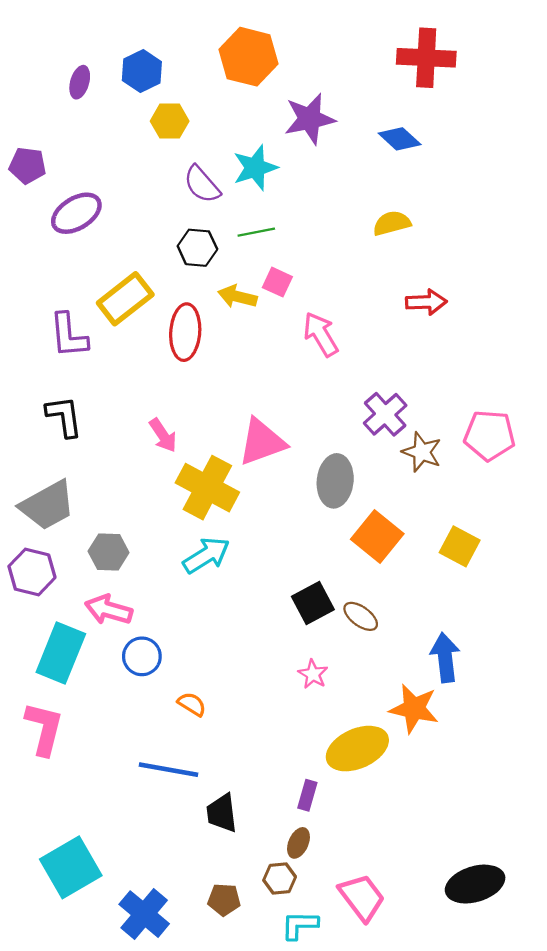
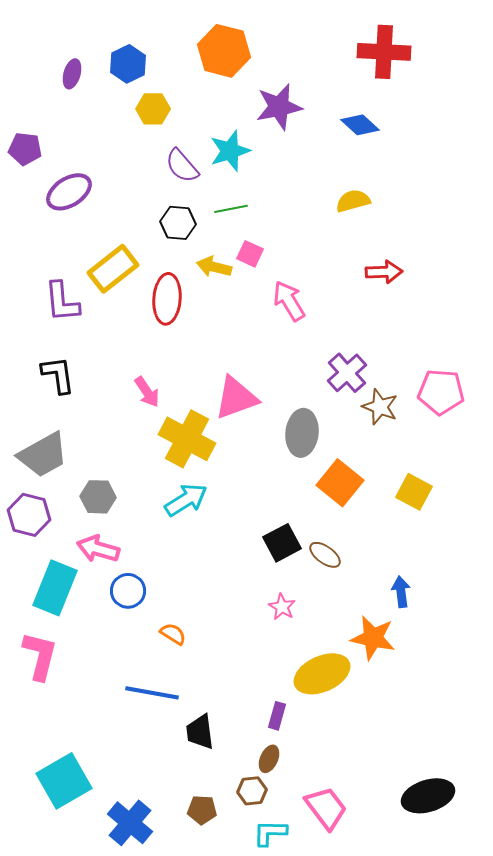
blue arrow: (445, 657) -> (401, 592), size x0.7

